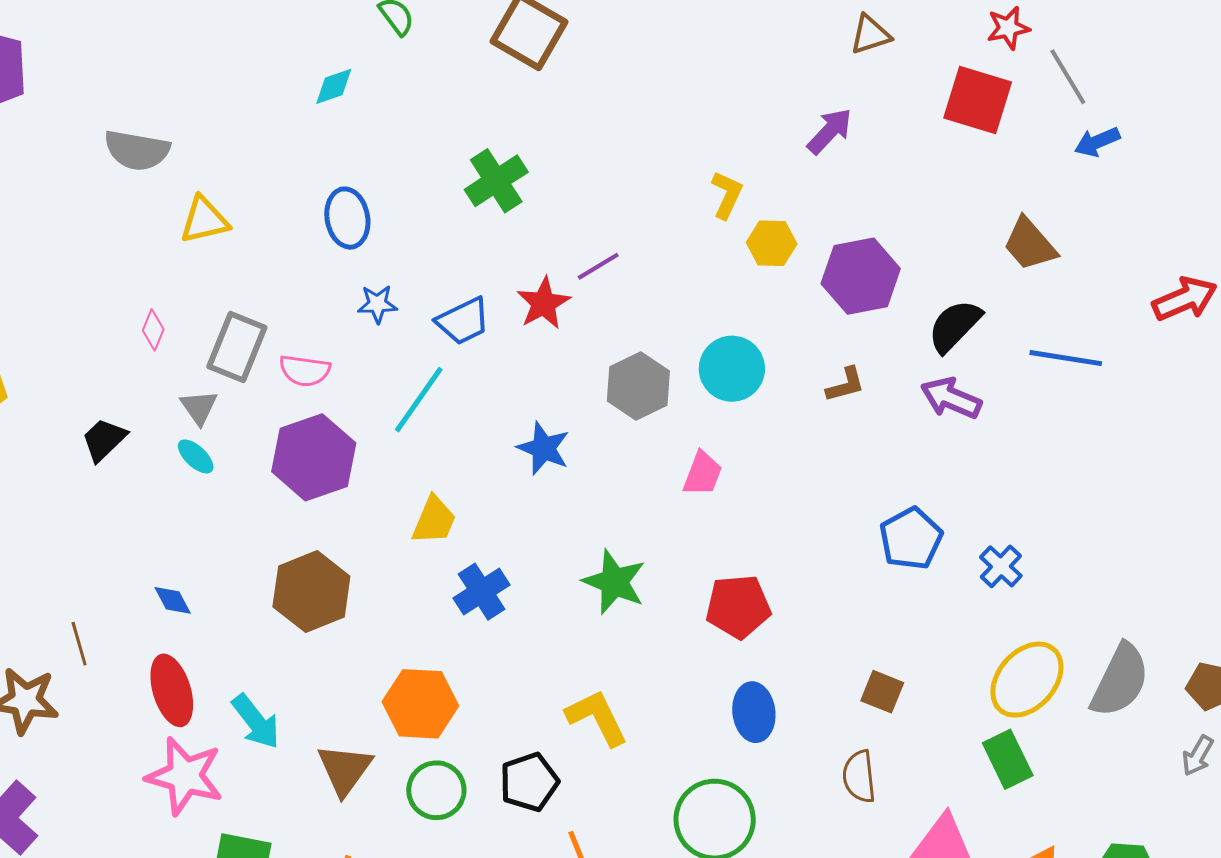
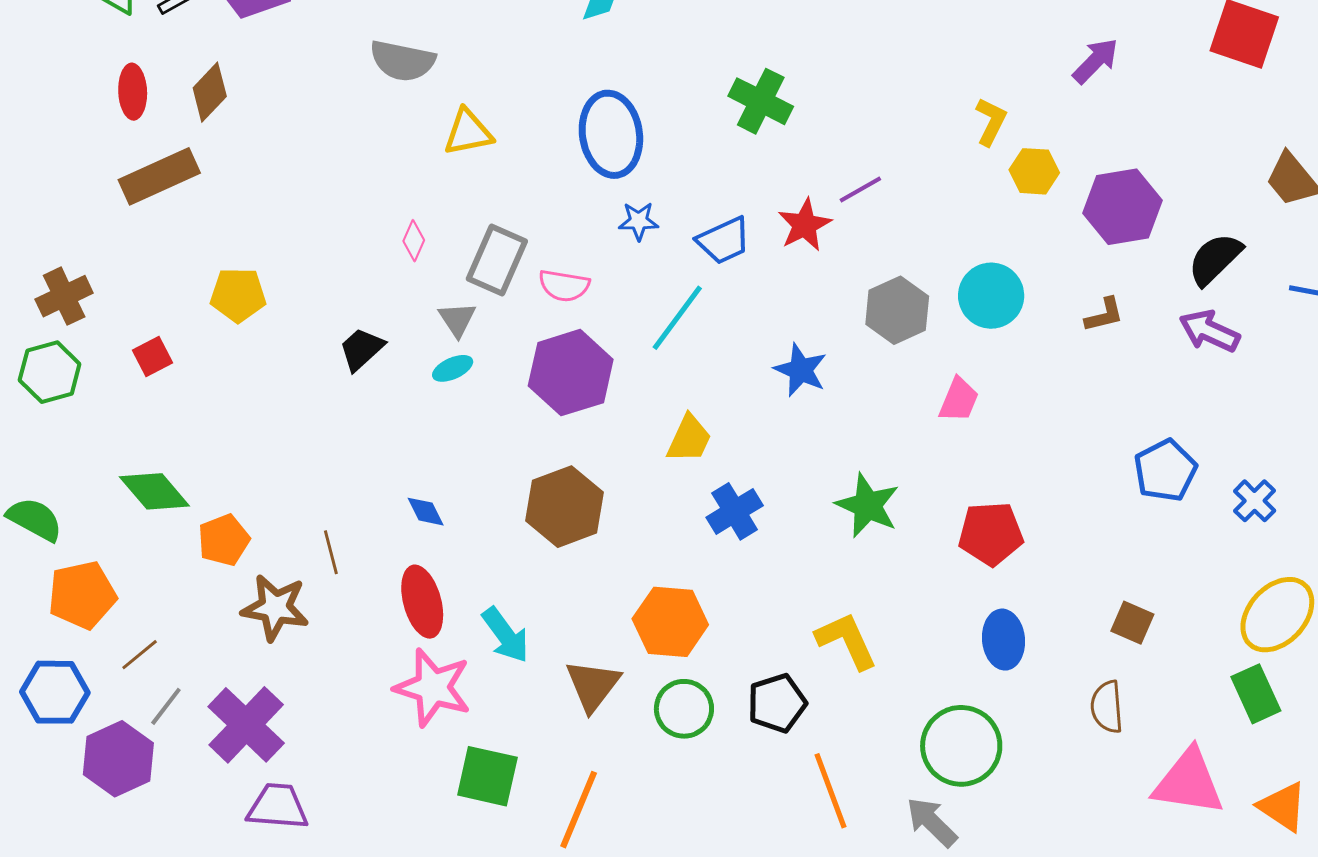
green cross: (496, 181) -> (761, 101), turned -32
blue ellipse: (347, 218) -> (611, 134), size x1.4
cyan ellipse: (196, 456) -> (453, 368), turned -69

